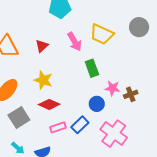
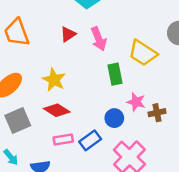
yellow trapezoid: (102, 34) -> (143, 53), moved
red triangle: (42, 46) -> (68, 34), moved

